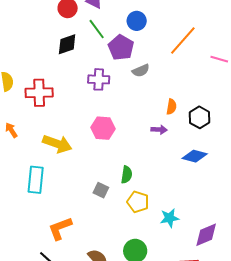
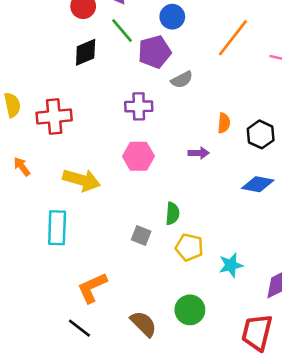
purple pentagon: (121, 47) -> (155, 52), turned 30
purple cross: (99, 79) -> (139, 106), moved
purple arrow: (159, 130) -> (199, 153), moved

